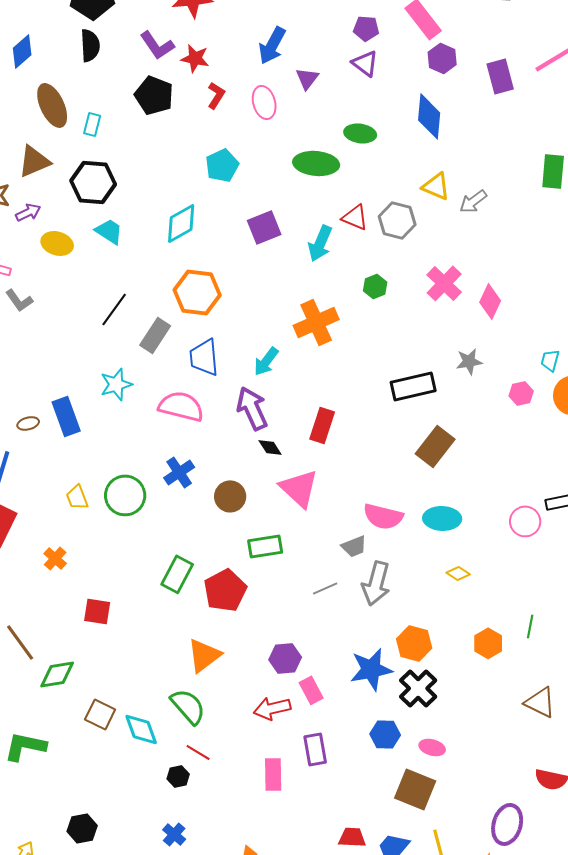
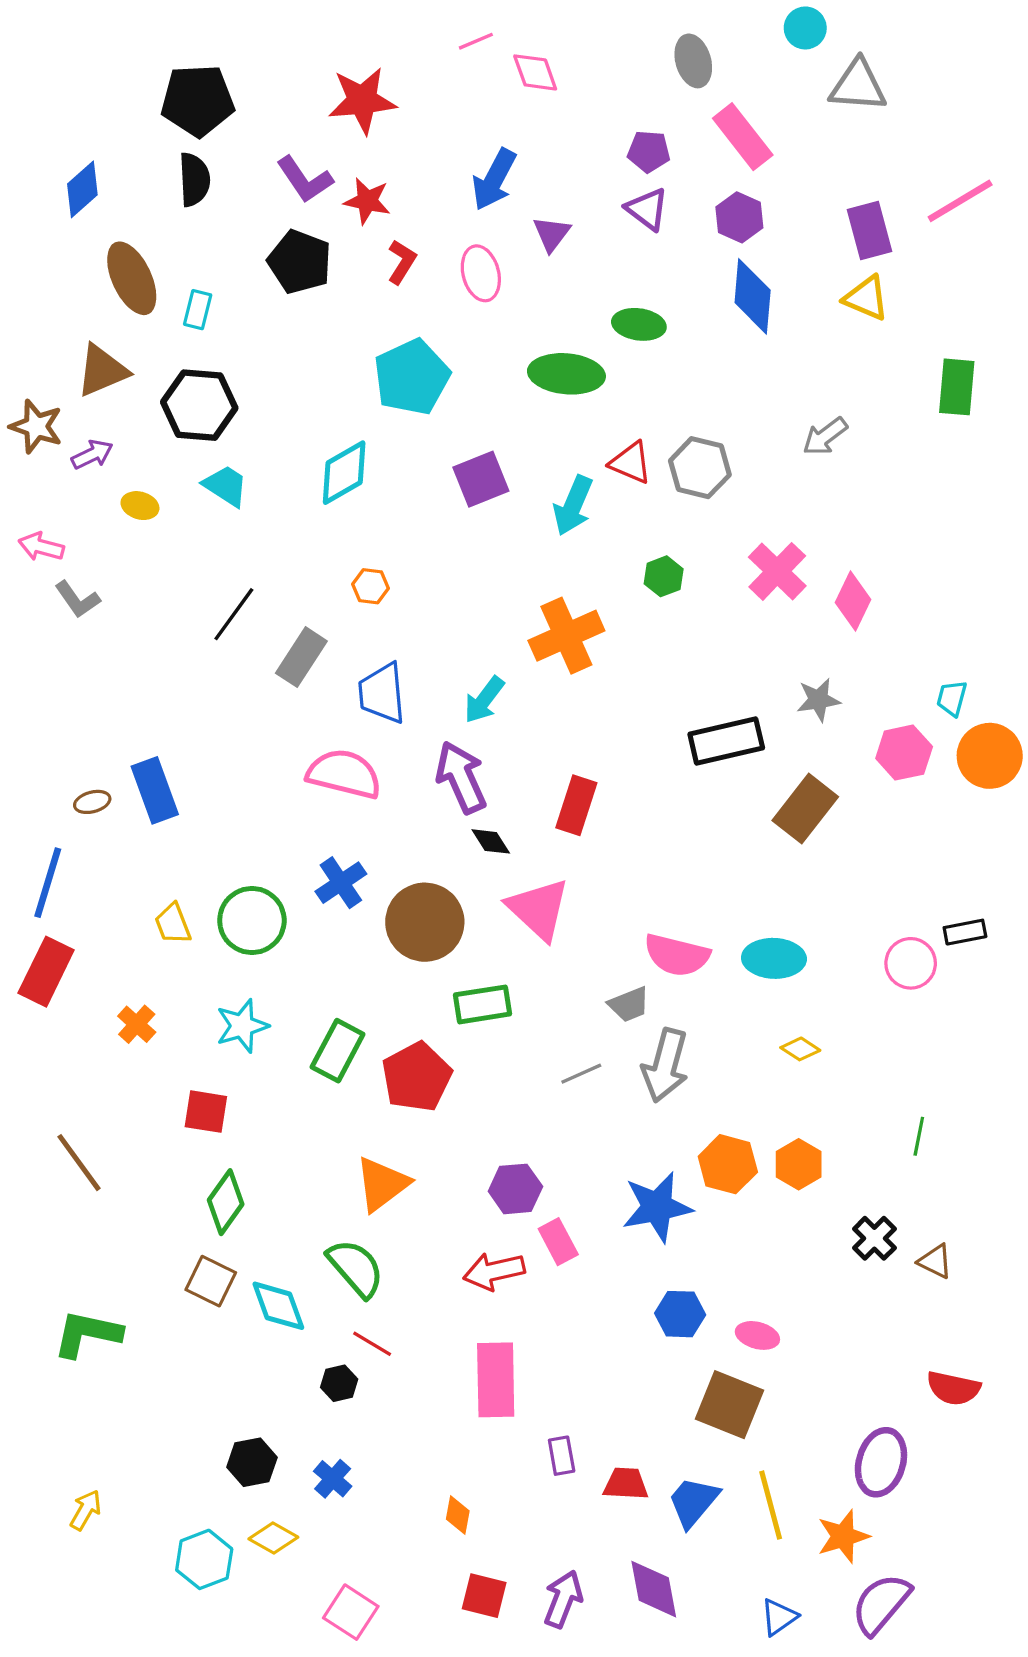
purple hexagon: (442, 58) -> (739, 217), moved
cyan pentagon: (222, 165) -> (412, 377), size x1.4
yellow triangle: (436, 186) -> (866, 298), moved
yellow ellipse: (57, 243) -> (140, 506), size x0.7
orange hexagon: (197, 292) -> (371, 586), size x0.5
cyan star: (116, 384) -> (242, 1026), moved
pink hexagon: (521, 393) -> (904, 753), size x1.4
brown rectangle: (435, 446) -> (805, 809), moved
brown circle: (230, 496) -> (425, 922), size x1.5
orange hexagon: (488, 643) -> (799, 1164), moved
green diamond: (57, 674) -> (226, 1202), moved, turned -45
black cross: (418, 688) -> (874, 1238), moved, size x0.7
brown triangle: (540, 702) -> (935, 1261), size x0.7
purple rectangle: (315, 749) -> (562, 1456), moved, size x0.7
pink rectangle: (273, 774) -> (496, 1380), size x1.4
black hexagon: (82, 828) -> (252, 1462), moved

